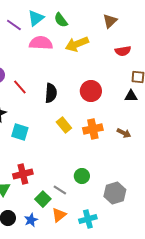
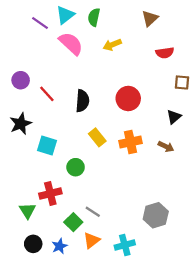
green semicircle: (61, 20) -> (94, 17), turned 49
pink semicircle: (41, 43) -> (71, 44), turned 40
yellow arrow: (77, 44) -> (112, 45), size x0.7
black triangle: (131, 96) -> (174, 117), moved, turned -40
green circle: (82, 176) -> (76, 167), moved

